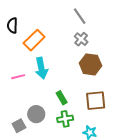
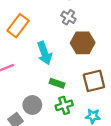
cyan arrow: (41, 68) -> (44, 53), moved
green rectangle: (62, 98) -> (57, 83), turned -32

